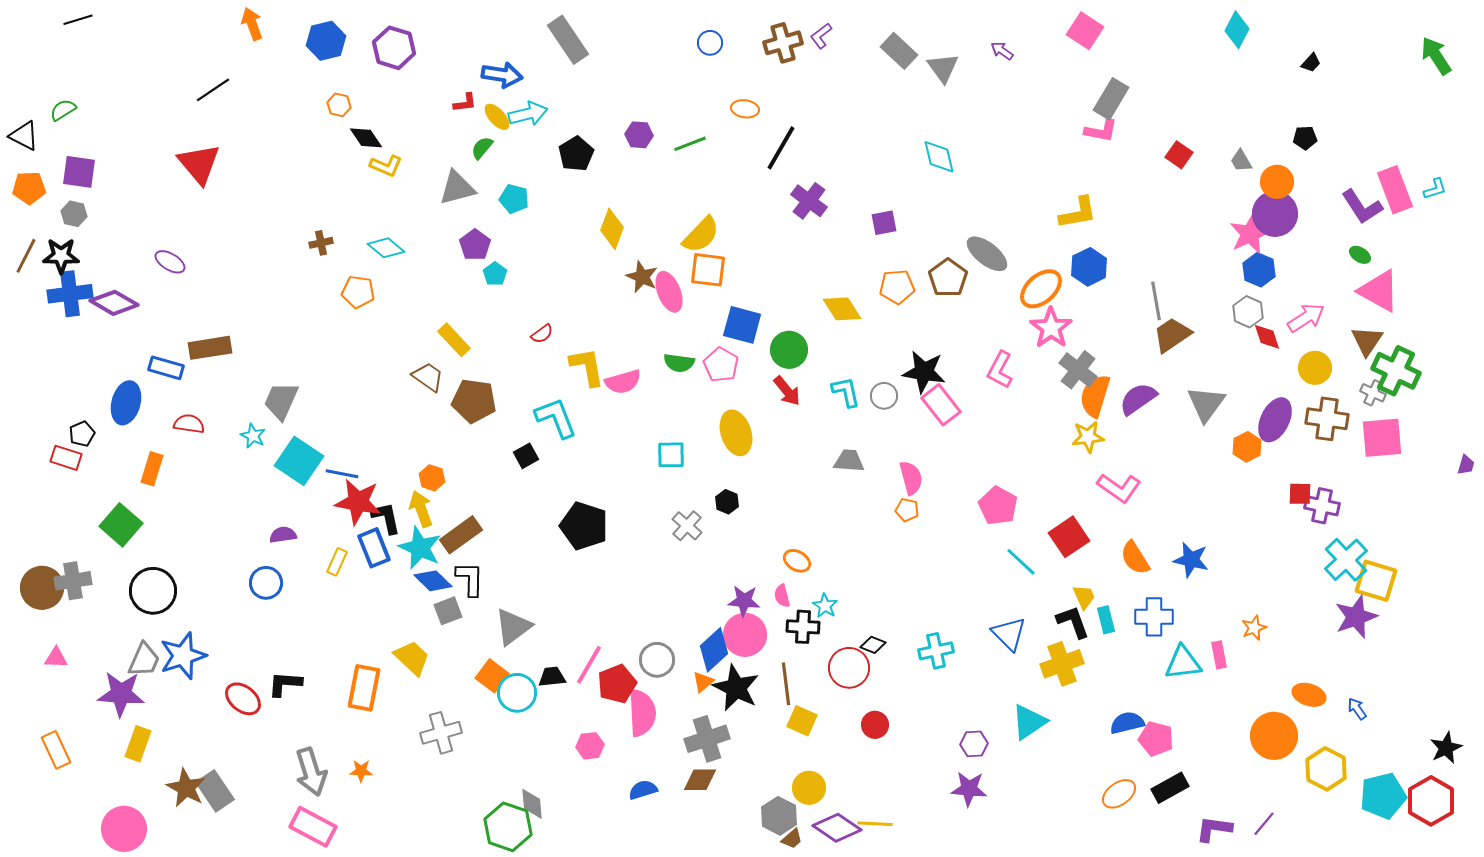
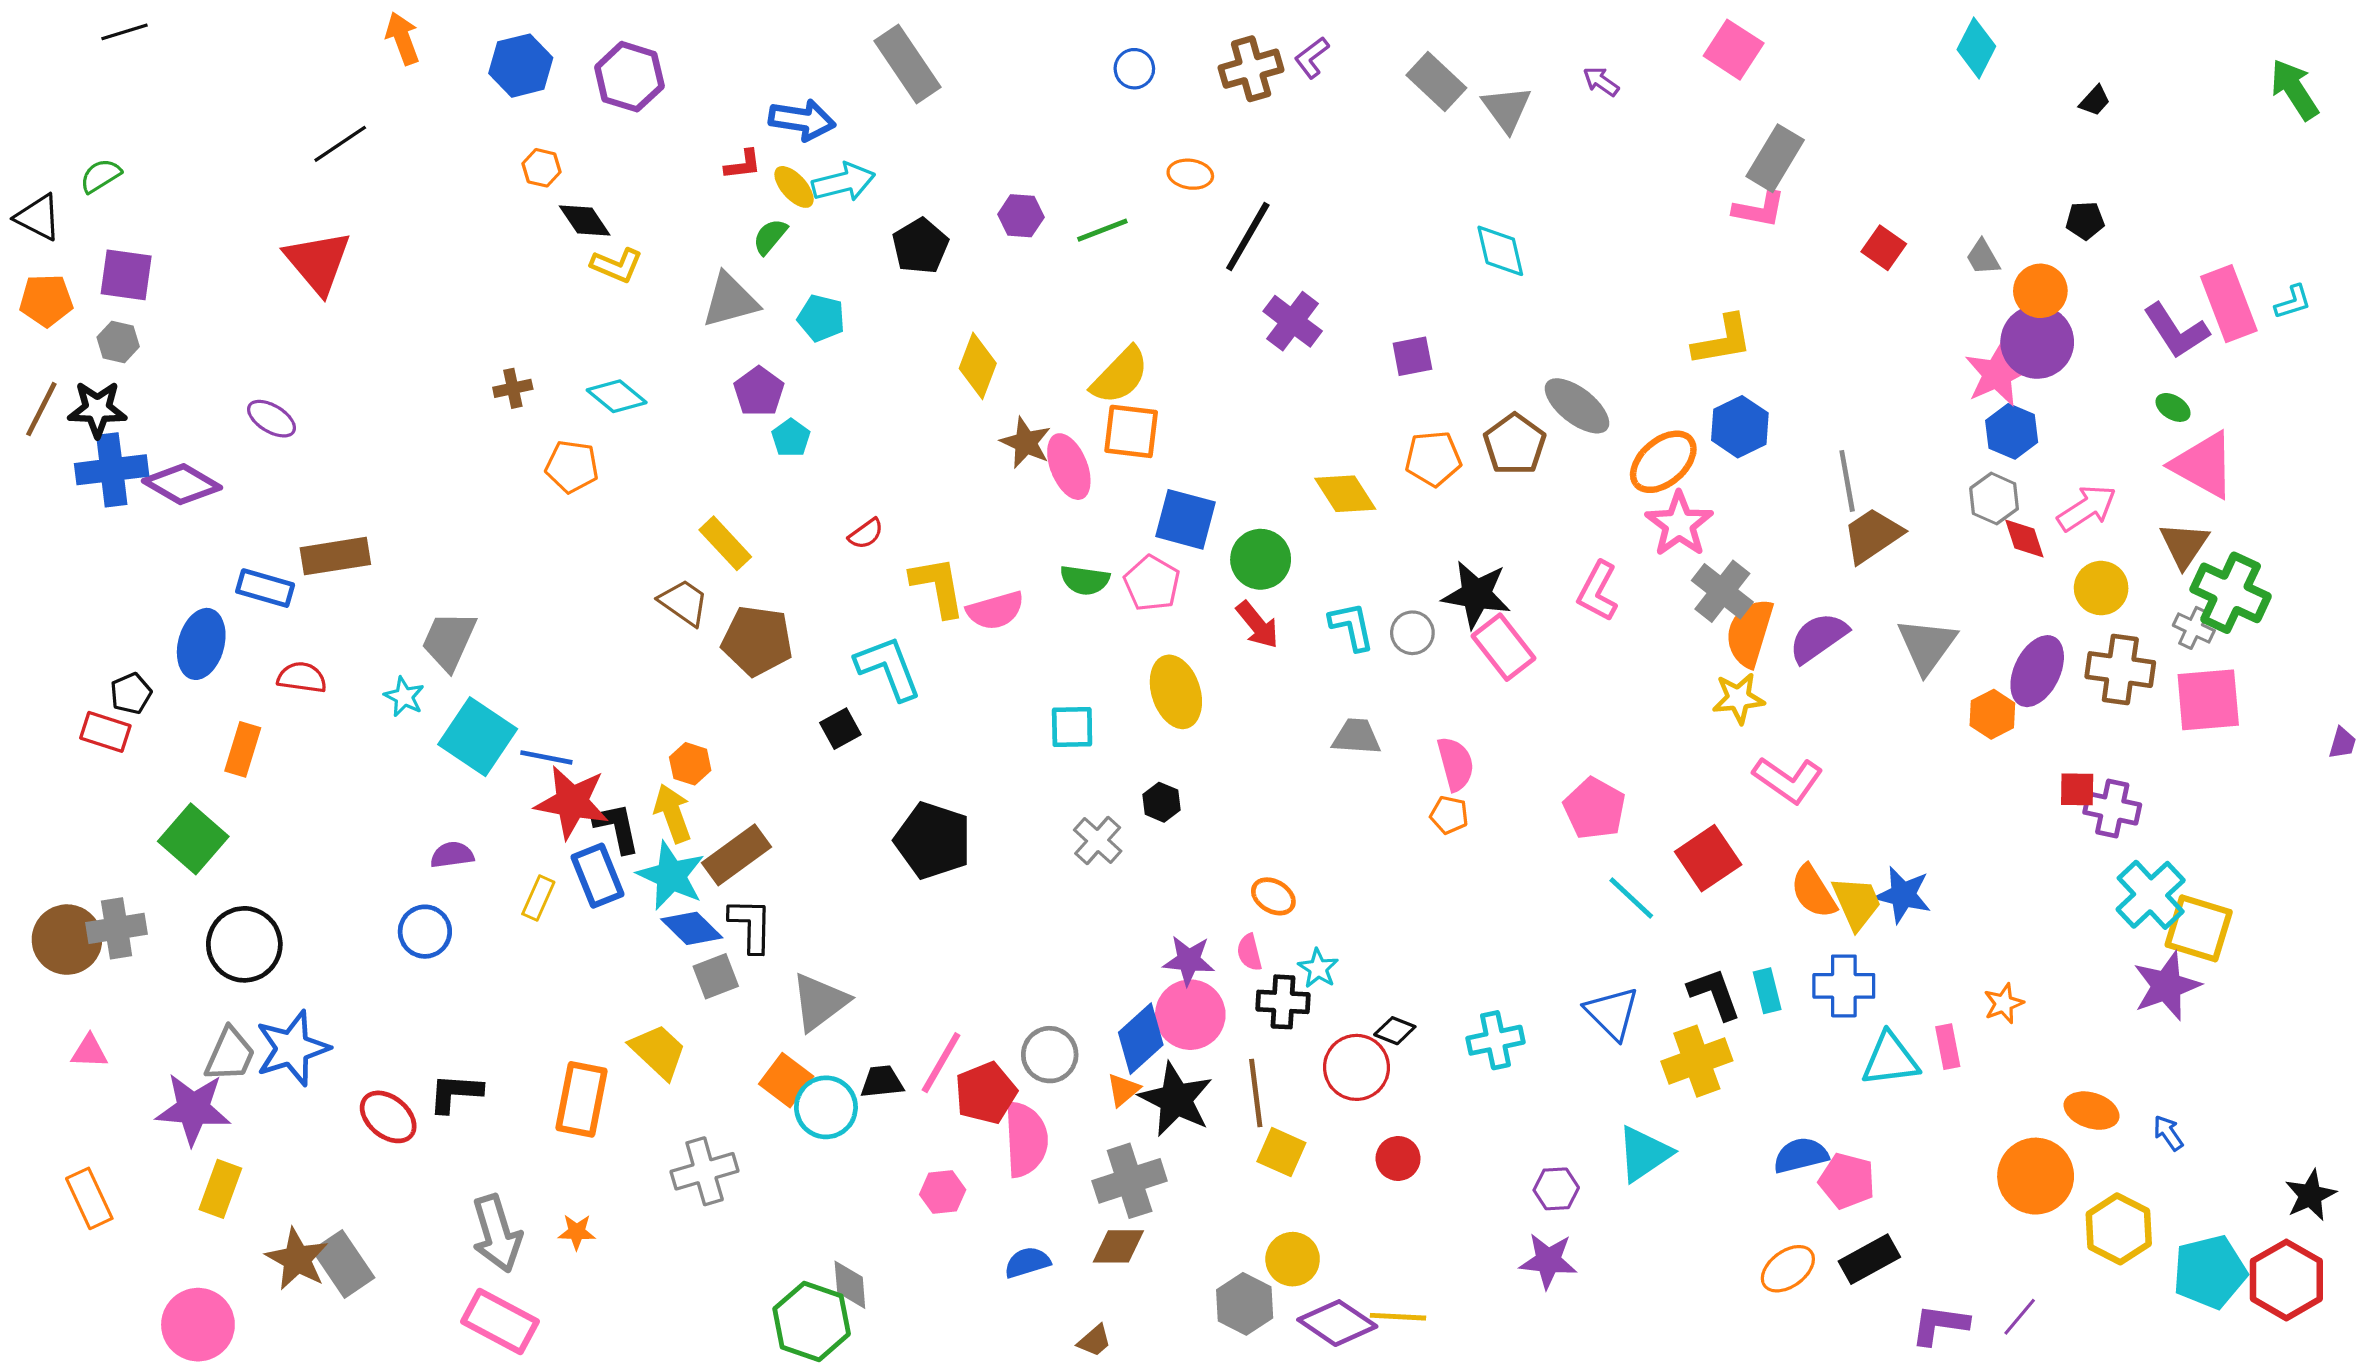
yellow trapezoid: (1084, 597) -> (1857, 903), moved, size x1.4
brown trapezoid: (792, 839) -> (1094, 1341), moved

